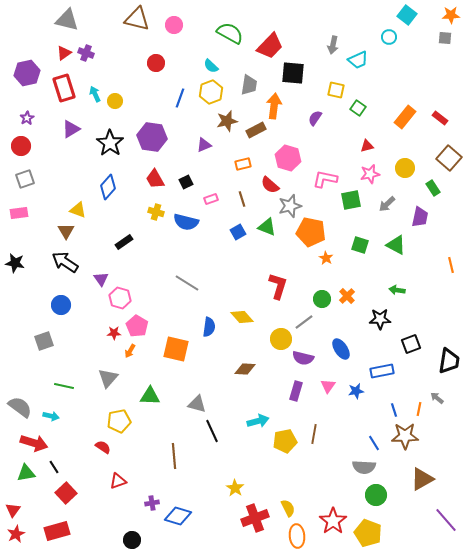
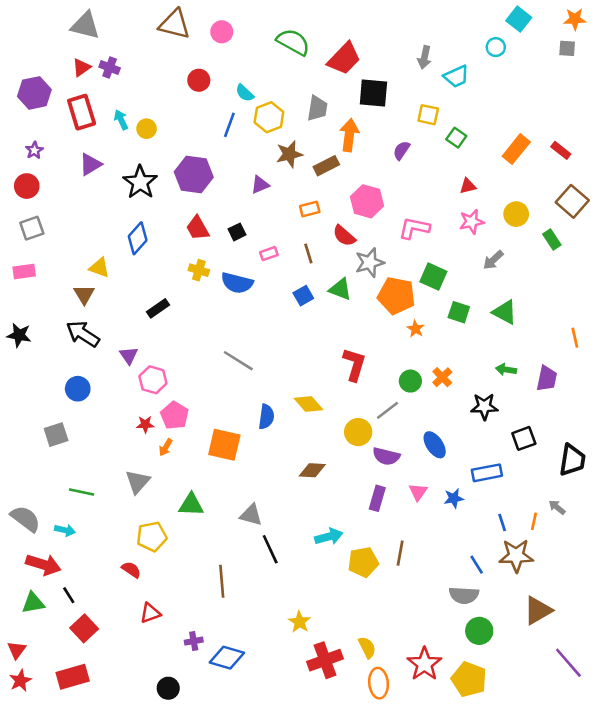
cyan semicircle: (211, 66) -> (245, 93), moved
green square: (351, 200) -> (433, 277), moved, turned 35
purple trapezoid: (420, 217) -> (547, 378), moved

